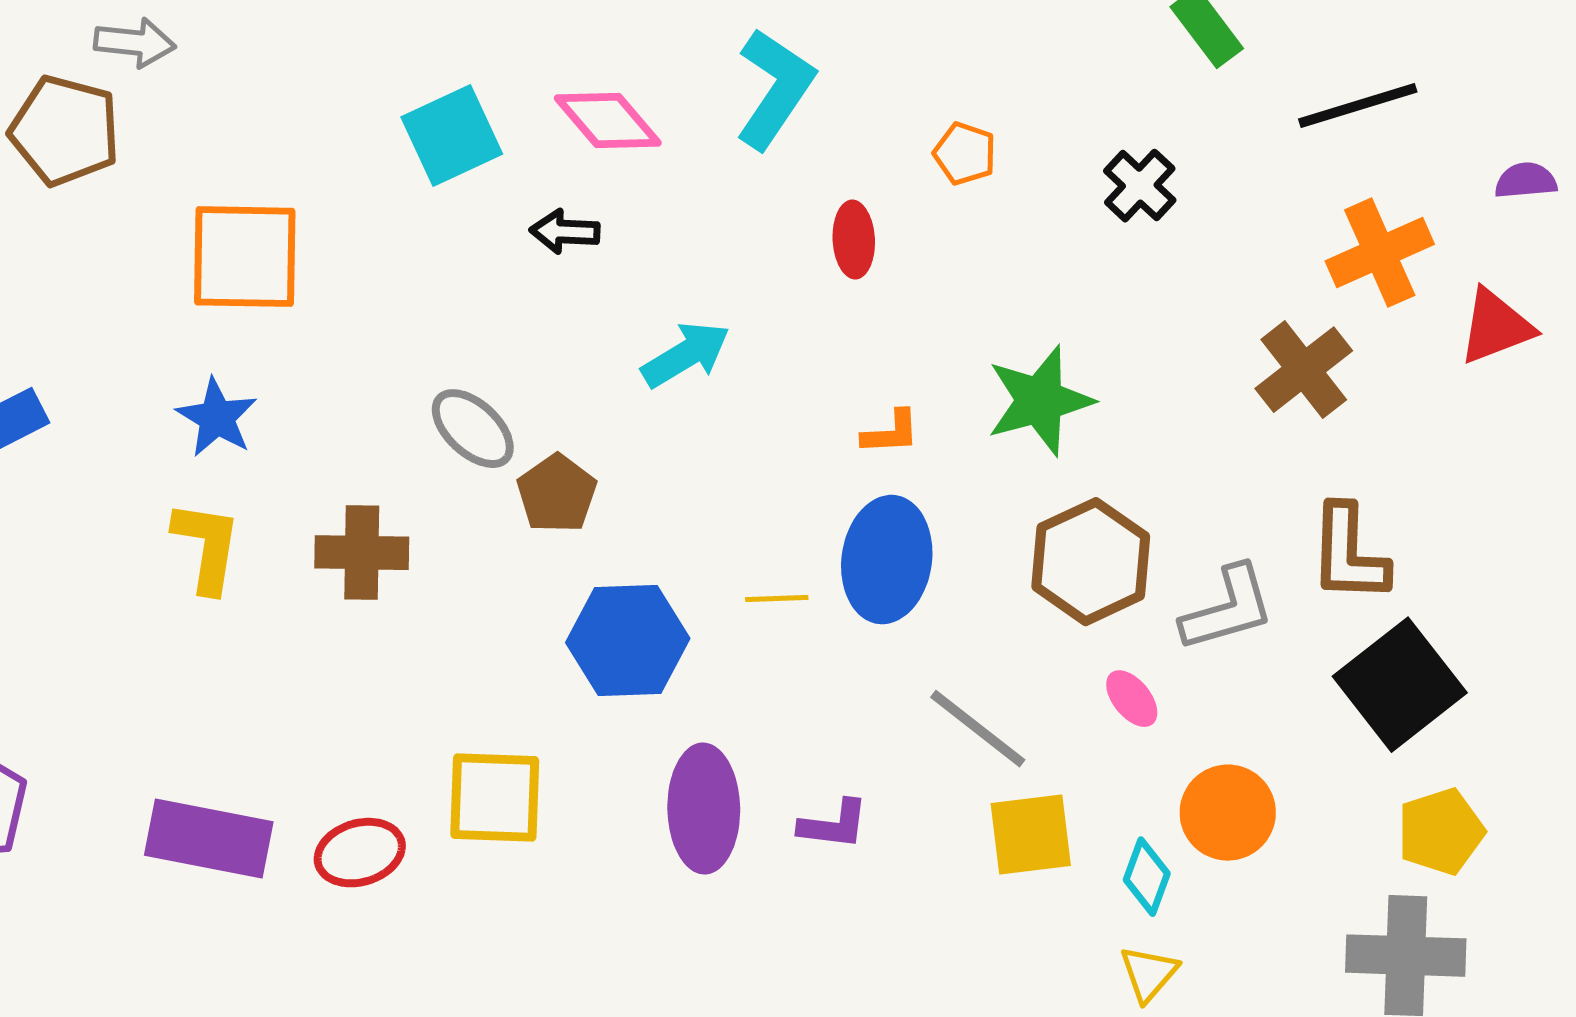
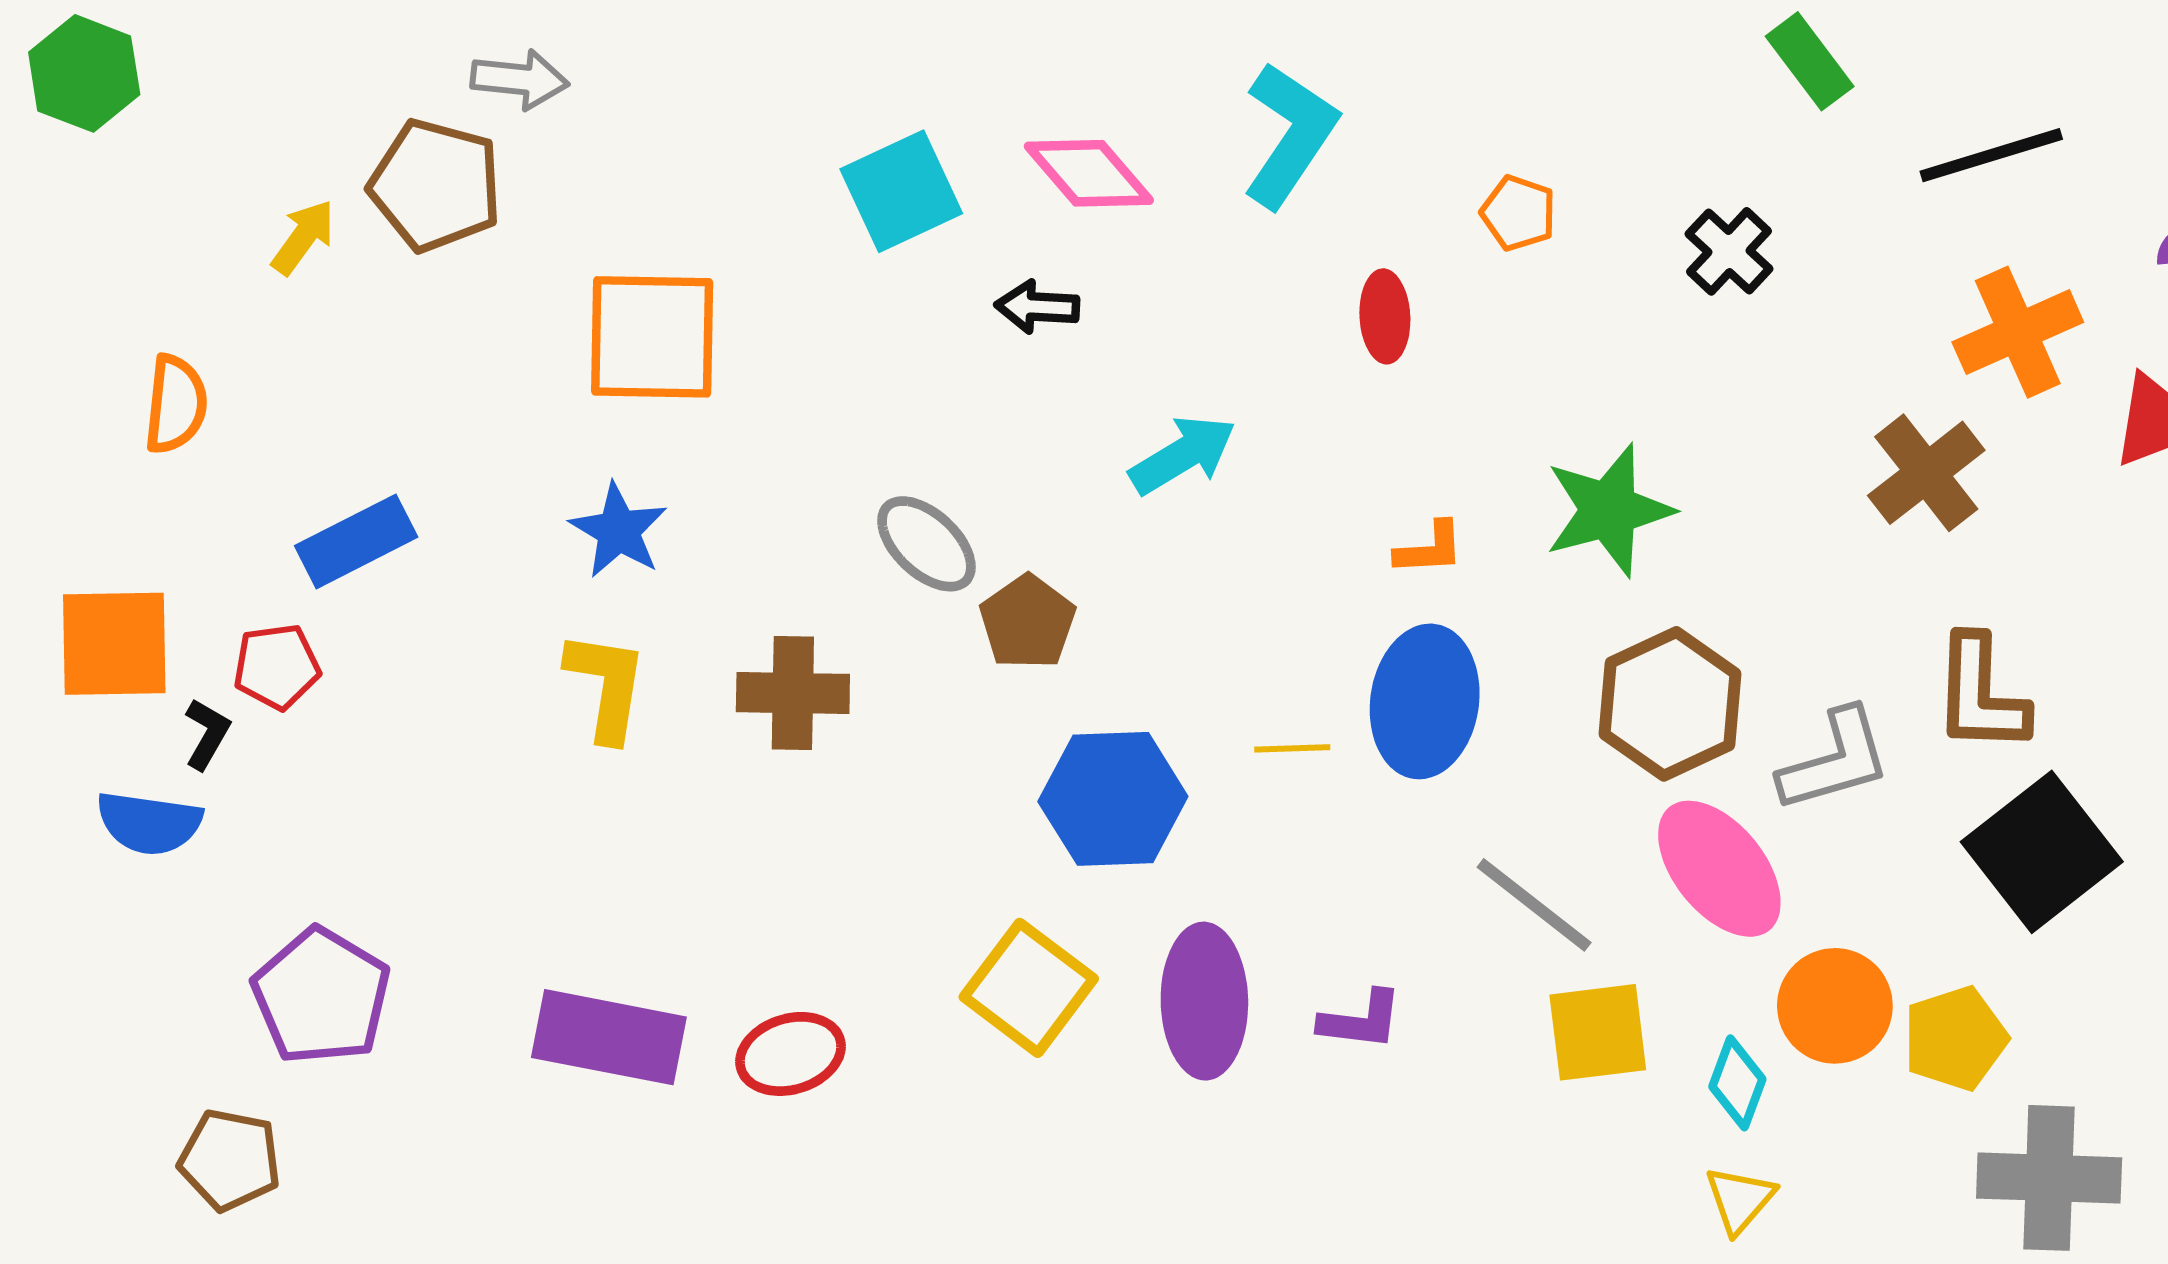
pink ellipse: (1132, 699) -> (1719, 869), size x2.0
yellow square: (495, 798) -> (1029, 988), moved, turned 35
yellow pentagon: (1441, 832) -> (1955, 1038), moved

